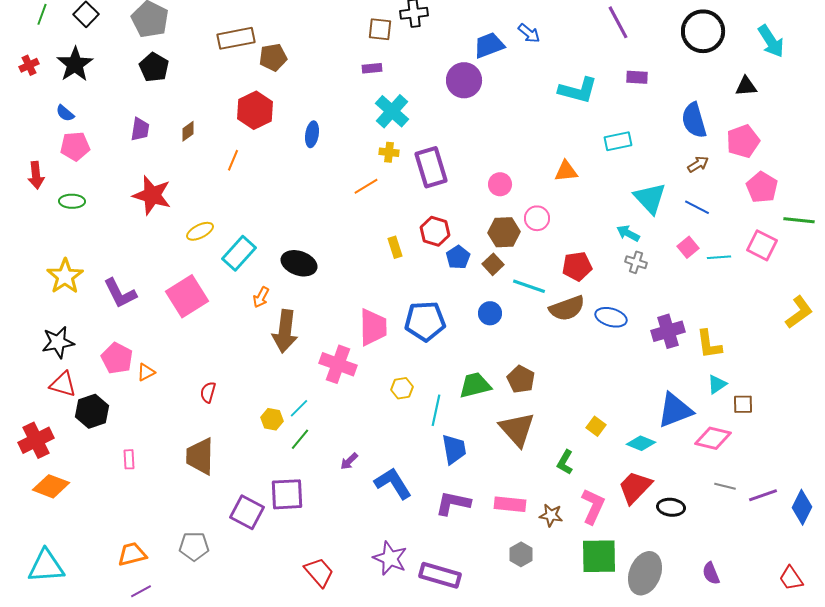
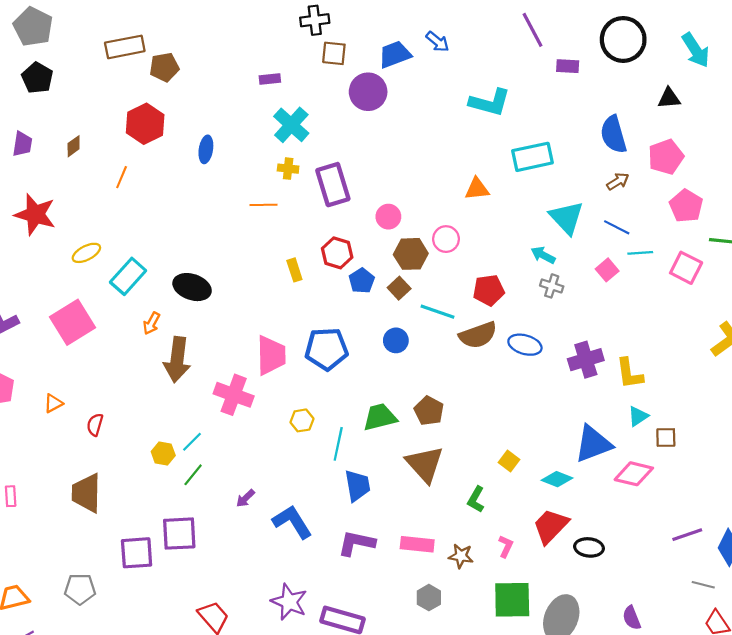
brown square: (380, 29) -> (334, 53), moved
purple rectangle: (637, 77) -> (568, 66), moved
cyan rectangle: (618, 141) -> (532, 157), size x1.4
pink circle: (500, 184) -> (388, 217), moved
orange line: (366, 186) -> (264, 205), turned 30
cyan line: (719, 257) -> (640, 253), moved
orange triangle: (146, 372) -> (53, 403), moved
gray line: (725, 486) -> (703, 585), moved
pink L-shape: (593, 506) -> (506, 546), size x0.6
purple square: (247, 512) -> (137, 553), turned -32

